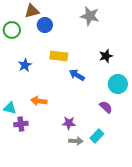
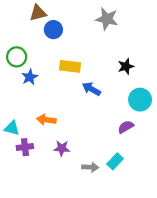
green circle: (12, 30) -> (17, 57), moved
purple semicircle: (106, 107) -> (126, 127), turned -72
purple star: (69, 123) -> (62, 148), moved

